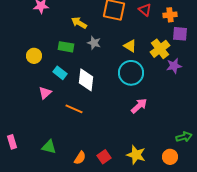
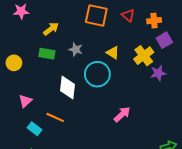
yellow arrow: (79, 23) -> (51, 29), moved, turned 112
purple square: (180, 34) -> (164, 40), turned -35
cyan rectangle: (60, 73) -> (35, 129), moved
cyan circle: (131, 73) -> (97, 74), moved

